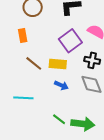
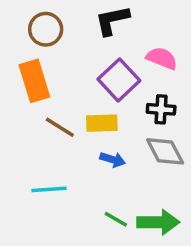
orange rectangle: (23, 36) -> (34, 81), size x1.6

